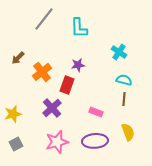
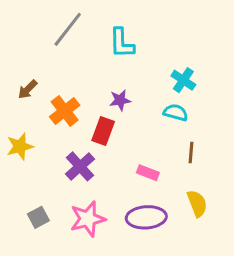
cyan semicircle: (124, 80) -> (176, 113), moved
yellow star: (13, 114) -> (20, 146), moved
gray square: (16, 144) -> (38, 217), moved

